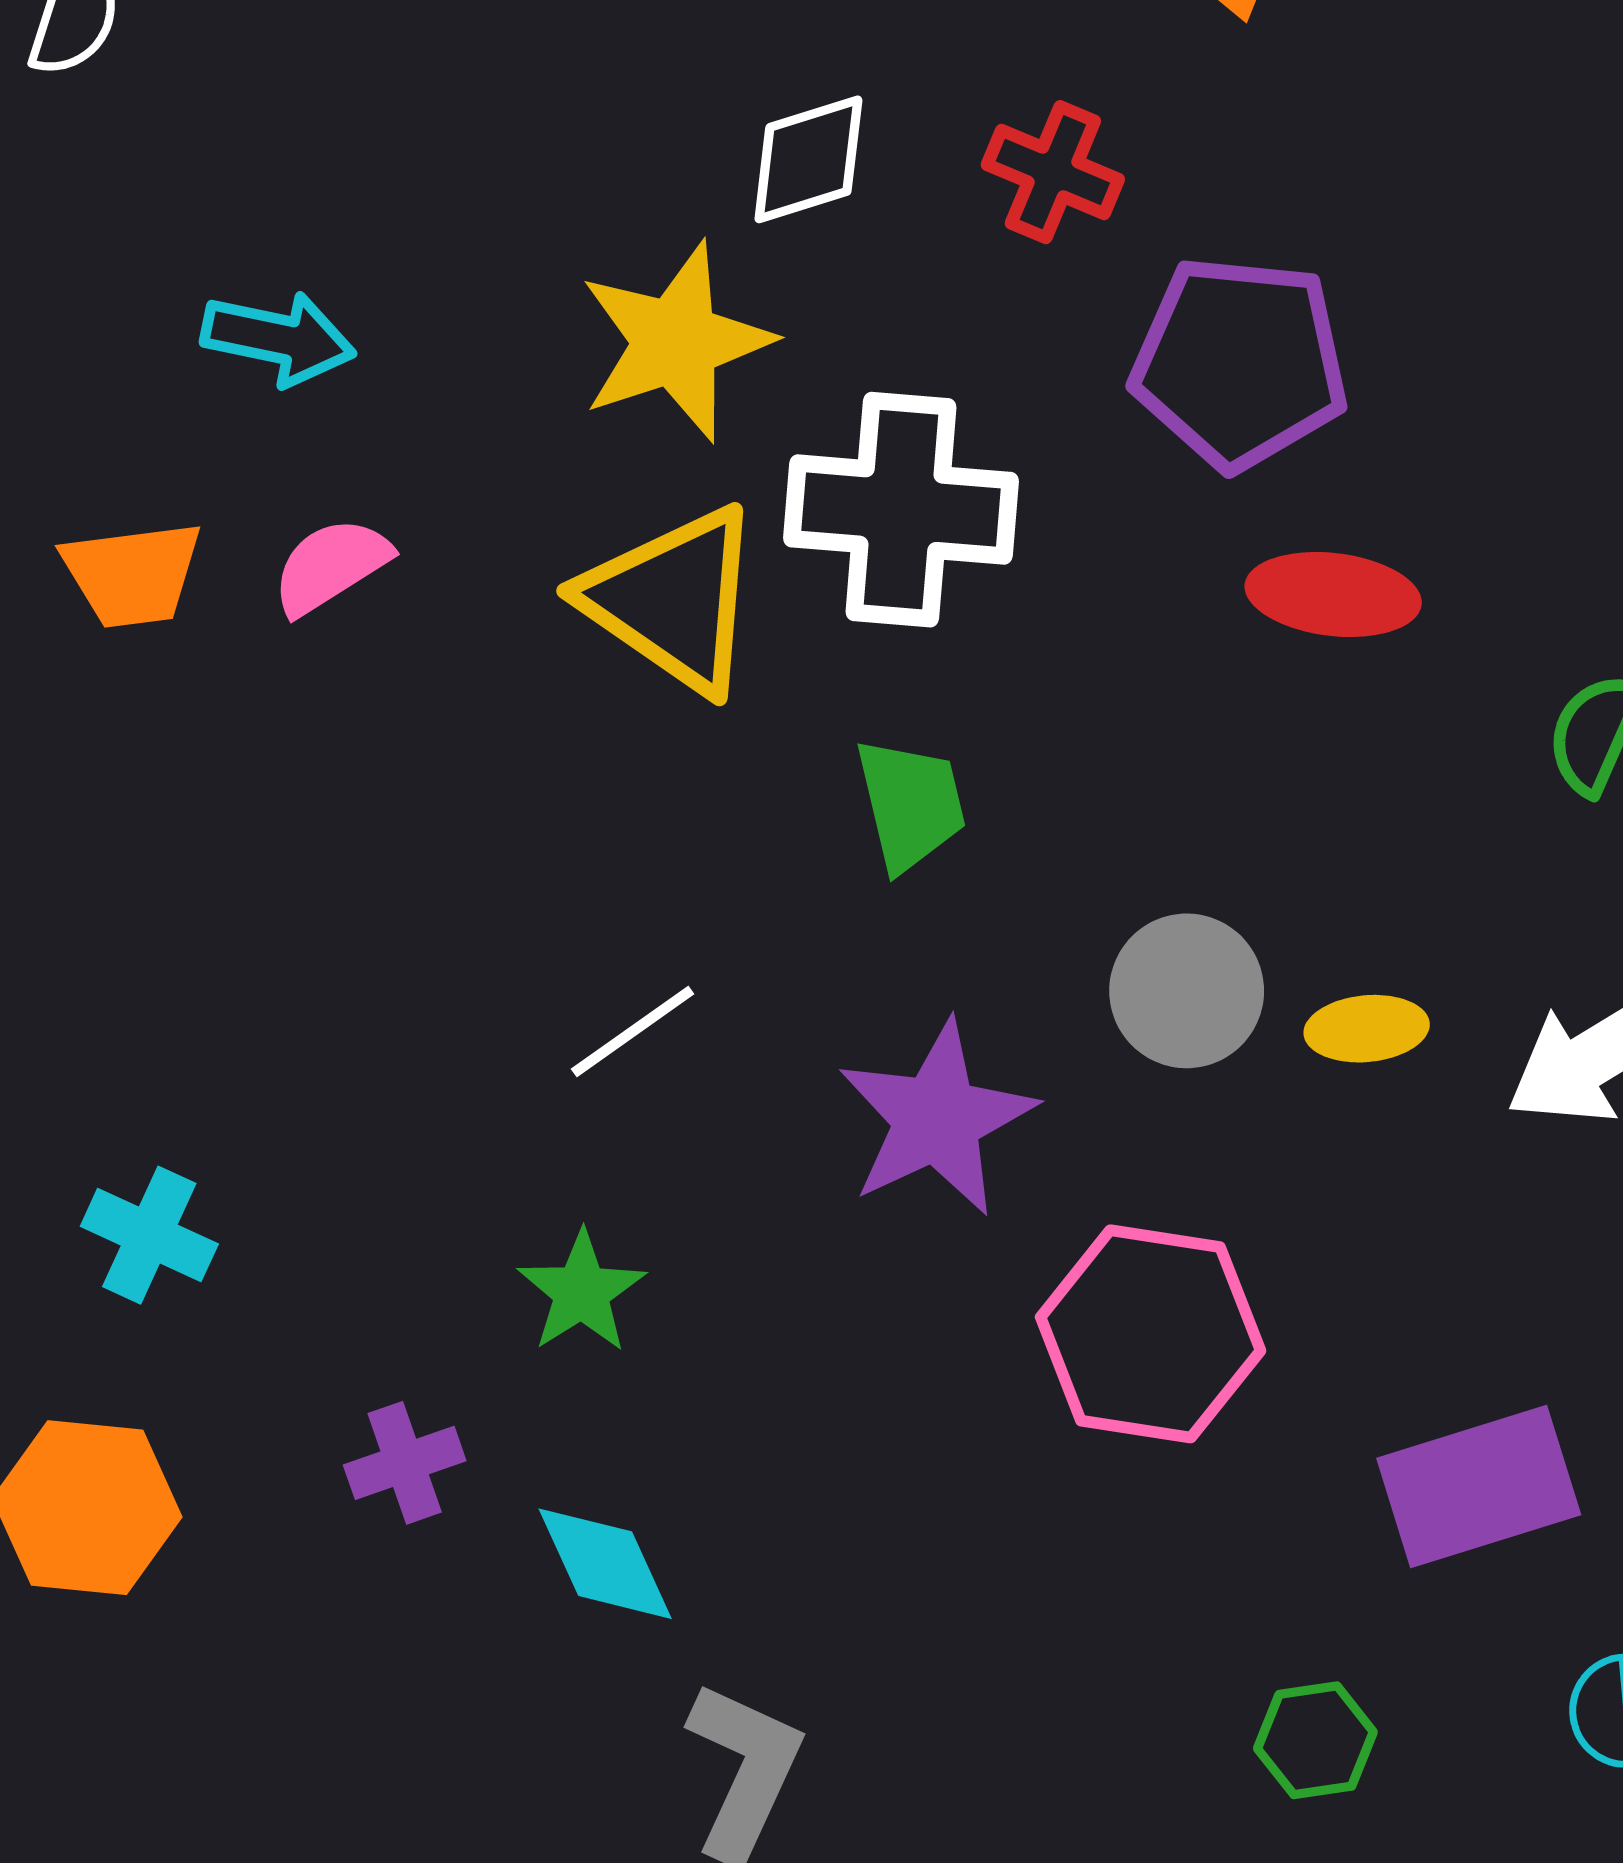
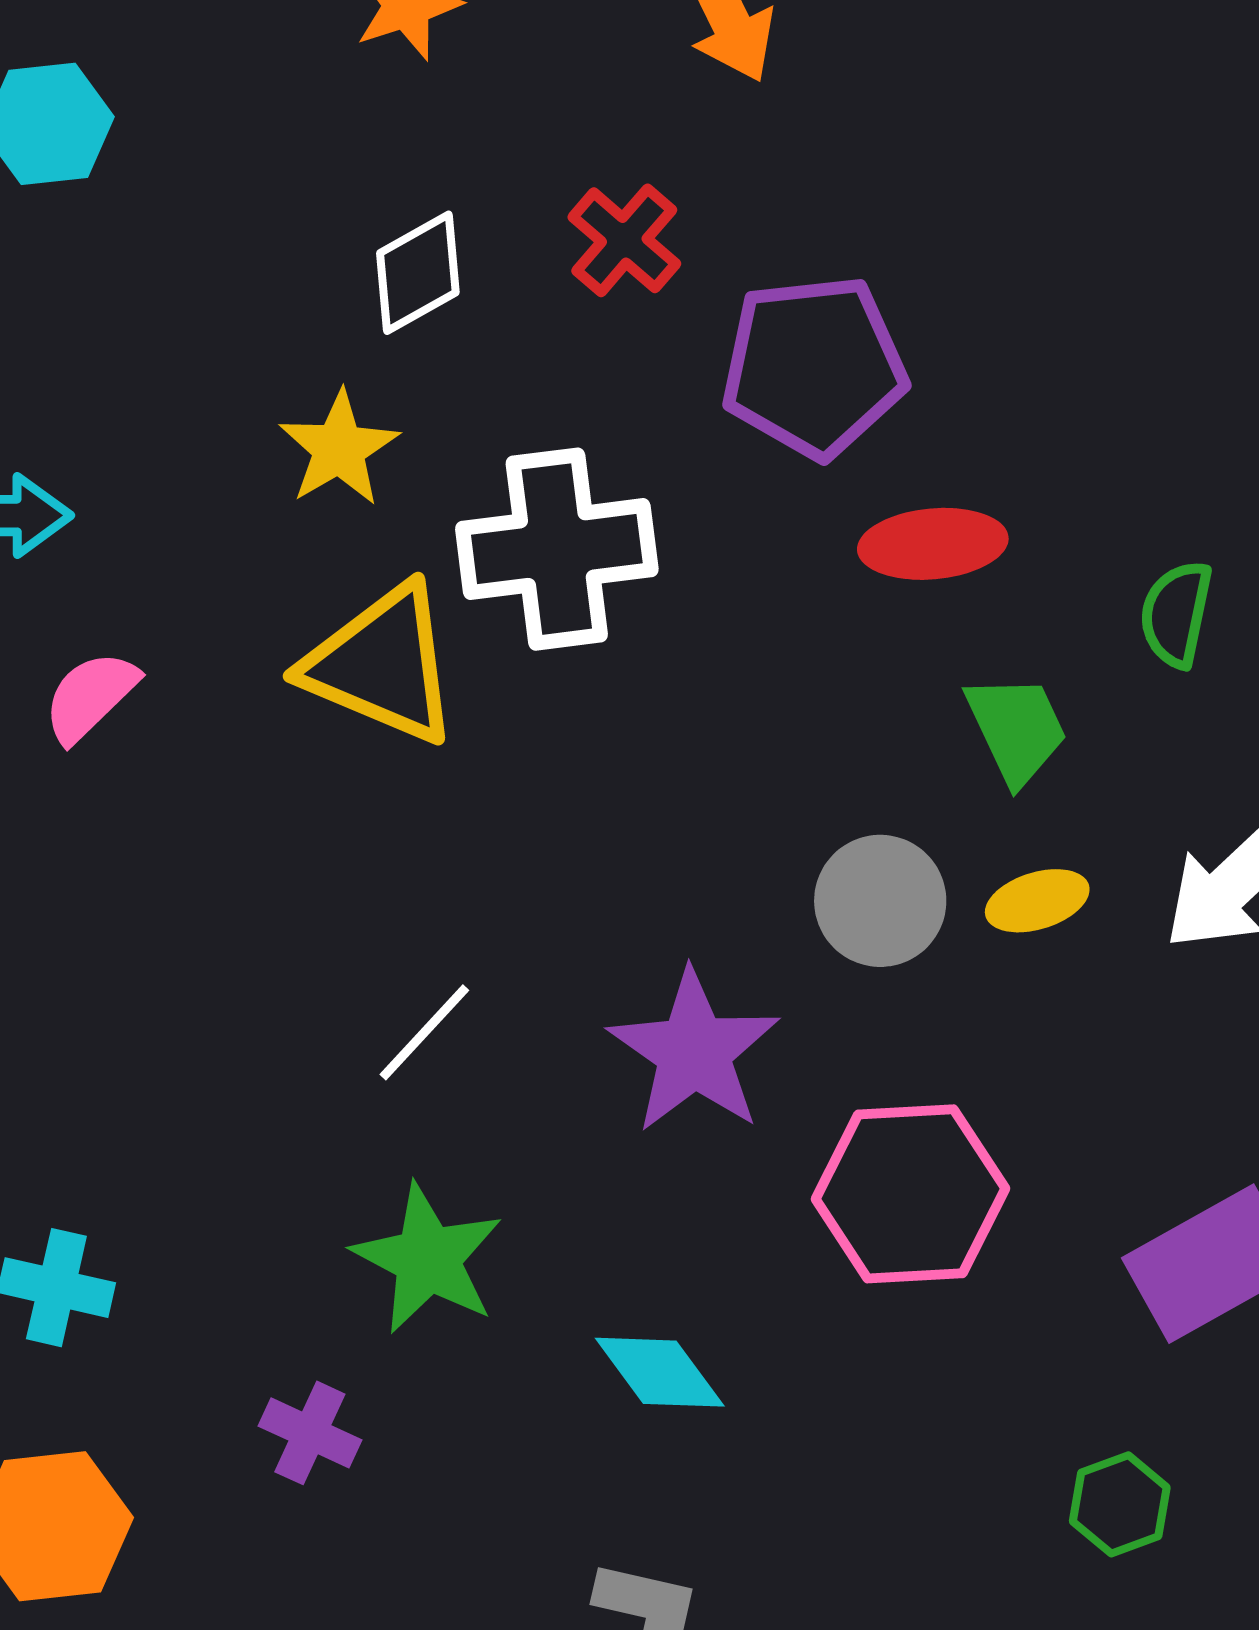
red cross: (1053, 172) -> (624, 240), turned 30
yellow star: (676, 342) -> (339, 449), size x0.7
green trapezoid: (911, 804) -> (1016, 729), moved
green star: (582, 1292) -> (428, 1259), size x1.4
purple cross: (405, 1463) -> (310, 1433), turned -34
cyan diamond: (605, 1564) -> (660, 1372), moved

